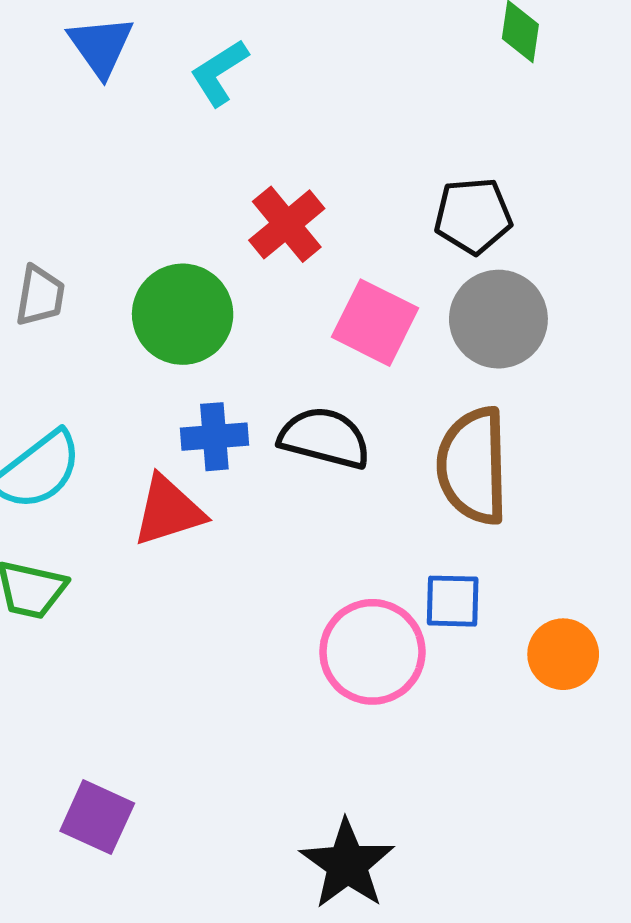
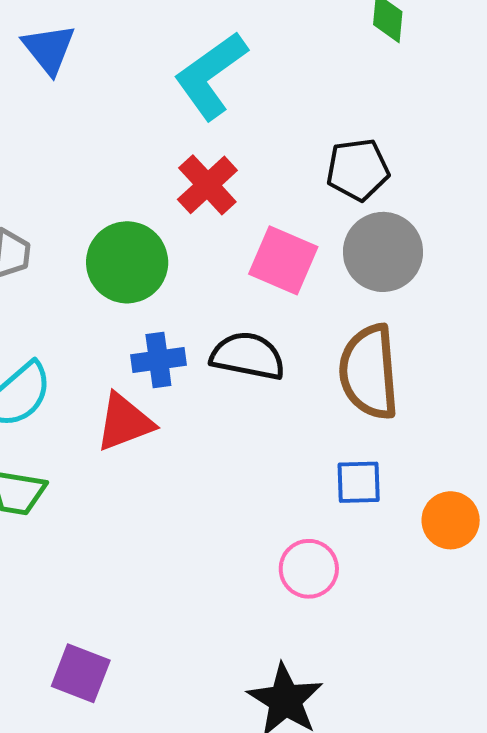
cyan L-shape: (219, 73) -> (211, 75), moved, size x1.6
pink circle: (372, 652) -> (309, 569), moved, size x0.7

